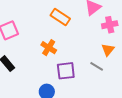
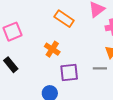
gray line: (97, 66) -> (100, 68), turned -32

